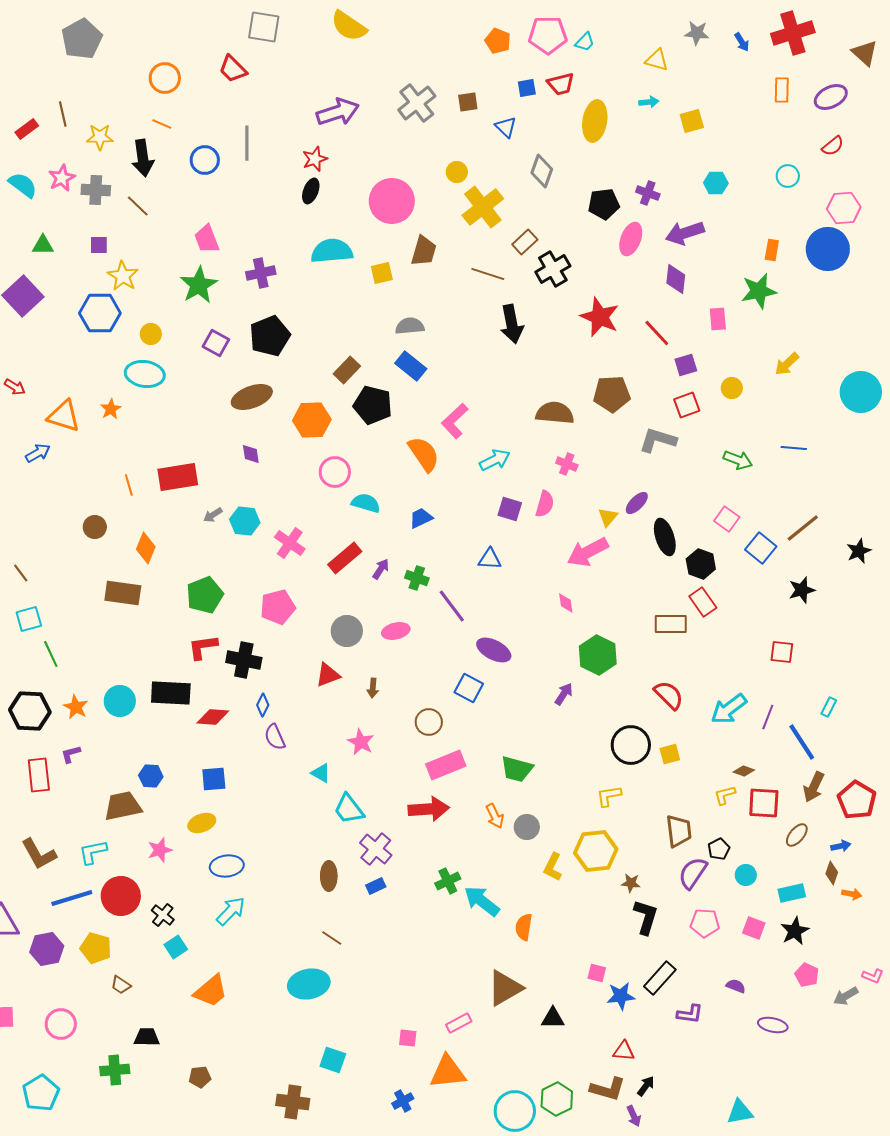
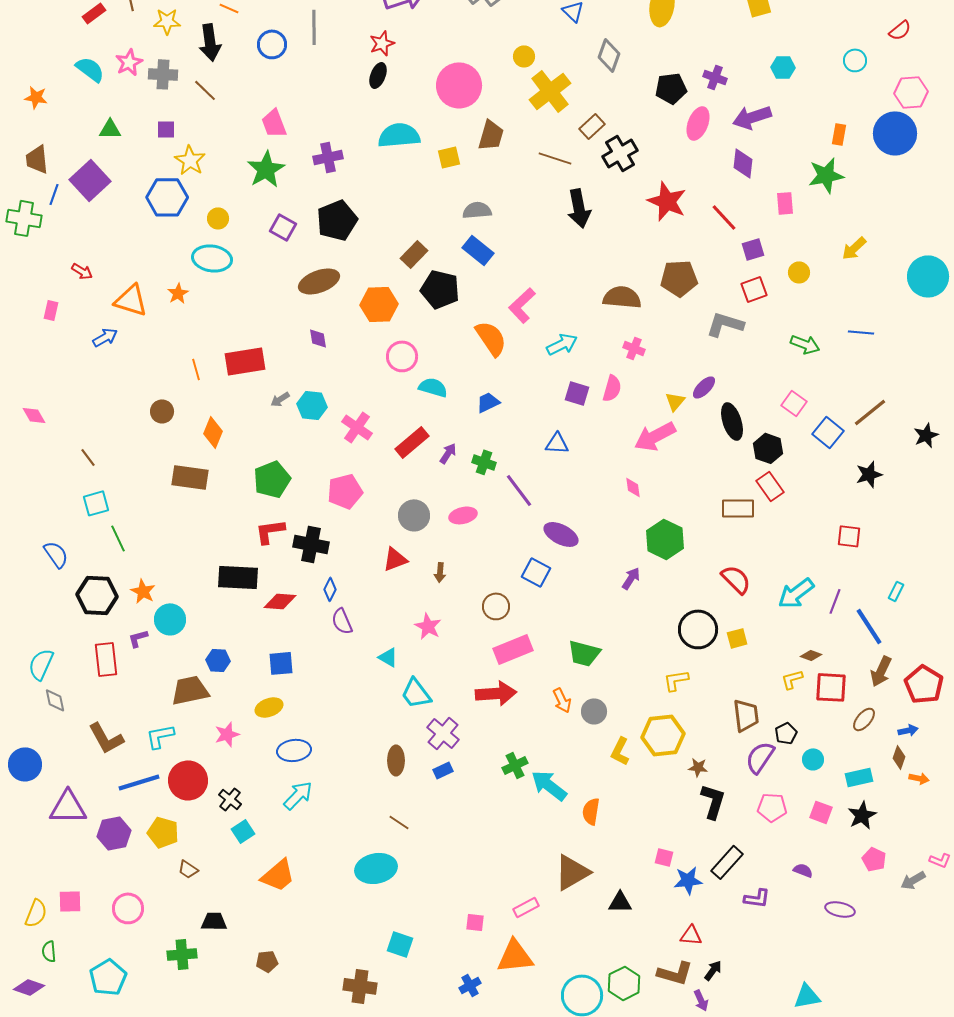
cyan circle: (120, 701) -> (170, 619), moved

